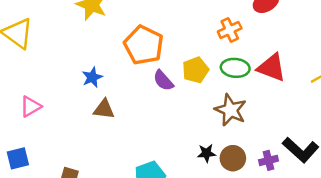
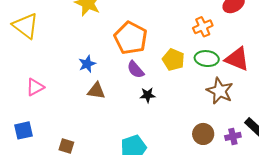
yellow pentagon: (195, 70) -> (173, 60), turned -30
purple semicircle: (163, 81) -> (136, 70), moved
brown star: (230, 110) -> (220, 91), moved
black star: (206, 153) -> (148, 95), moved

